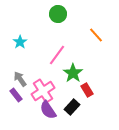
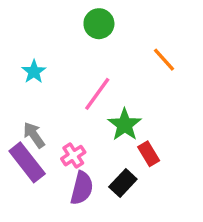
pink cross: (43, 91) -> (73, 156), size x0.6
purple rectangle: (16, 95) -> (27, 162), size x1.6
purple semicircle: (48, 110) -> (82, 188), turned -132

